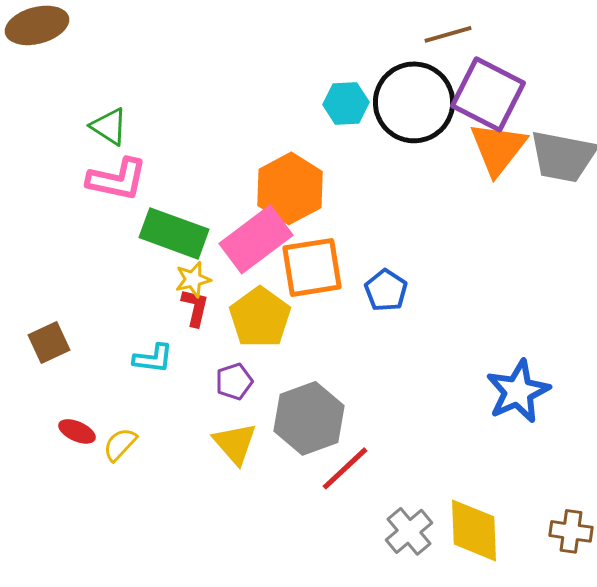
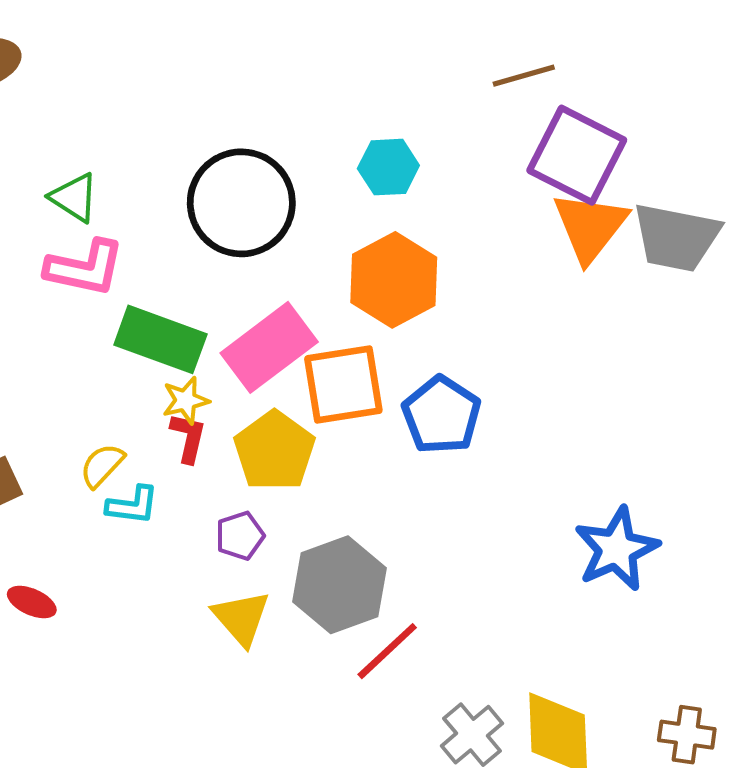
black circle: (414, 102) -> (241, 203), moved
orange hexagon: (290, 188) -> (394, 280), moved
blue pentagon: (386, 290) -> (442, 415), size x1.4
yellow semicircle: (120, 444) -> (102, 465), moved

